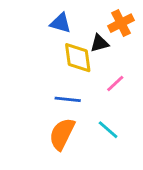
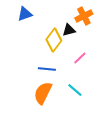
blue triangle: (61, 23) -> (25, 14), moved, turned -35
yellow diamond: (78, 58) -> (54, 40), turned 45

